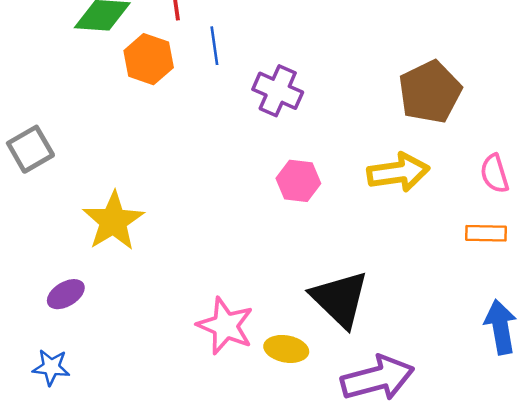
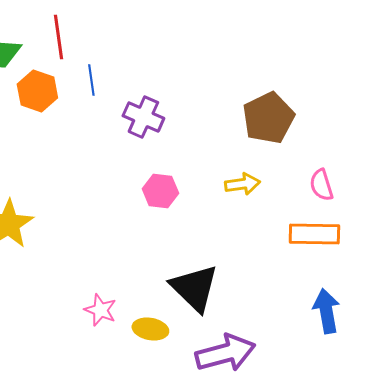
yellow arrow: (398, 172) -> (242, 184), size x0.7
orange rectangle: (486, 233) -> (314, 234), size x1.5
pink star: (225, 326) -> (100, 310), size x0.7

